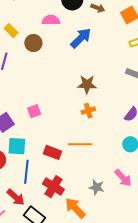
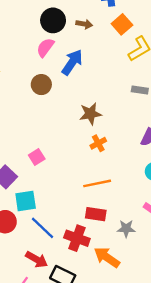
pink semicircle: (51, 20) -> (45, 47), moved, turned -42
brown circle: (33, 43) -> (41, 85), moved
red rectangle: (53, 152) -> (96, 214), moved
blue line: (26, 172) -> (42, 228), turned -40

